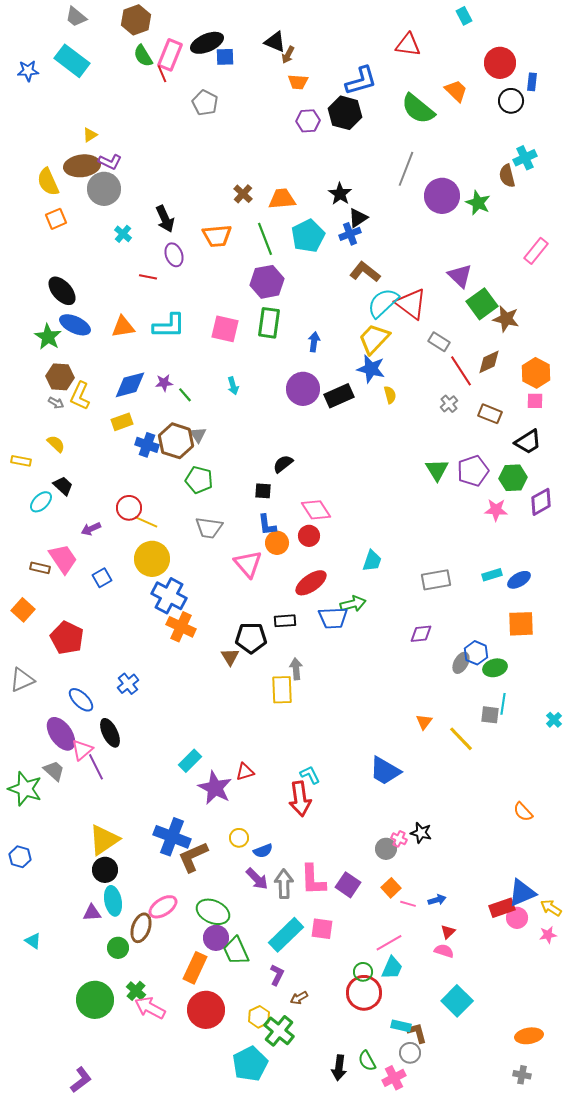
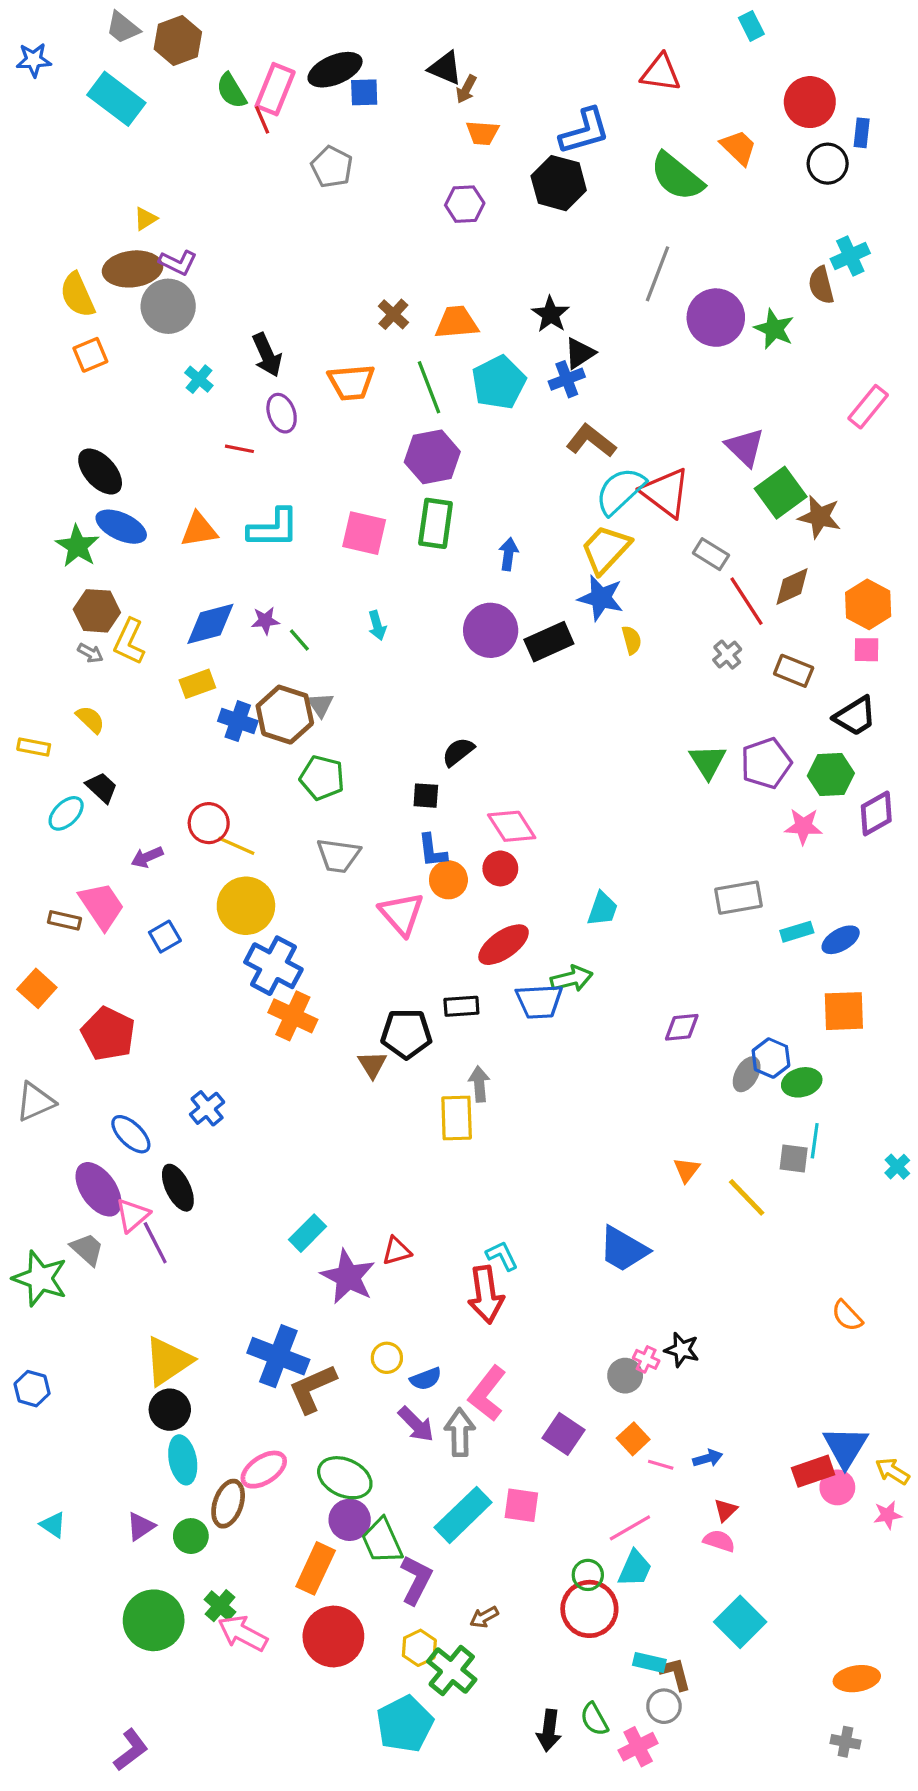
brown hexagon: (136, 20) -> (178, 41), moved
blue star: (28, 71) -> (34, 60), moved
purple hexagon: (308, 121) -> (465, 204), moved
gray rectangle: (436, 580) -> (739, 898), moved
pink L-shape: (313, 880) -> (487, 1393), moved, turned 40
blue triangle: (522, 893) -> (845, 1447), turned -36
purple triangle: (92, 913) -> (141, 1526), moved, turned -30
purple L-shape: (277, 975) -> (416, 1580), moved, size x1.4

